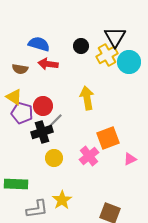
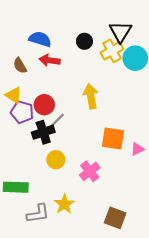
brown semicircle: (20, 69) -> (20, 66), turned 49
orange square: (108, 138) -> (113, 139), turned 30
pink cross: (89, 156) -> (90, 171), moved
pink triangle: (130, 159) -> (137, 149), moved

